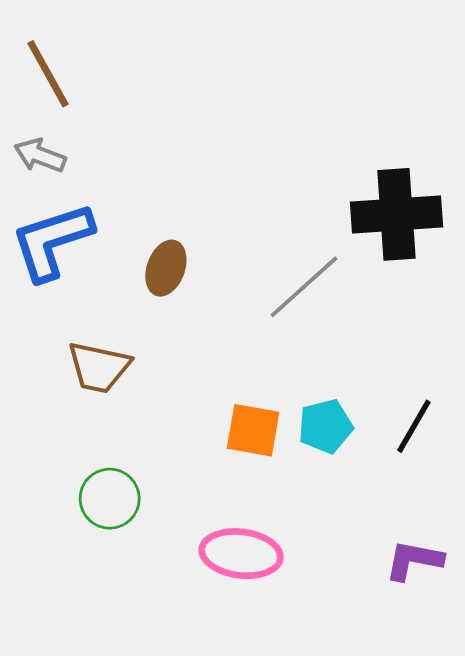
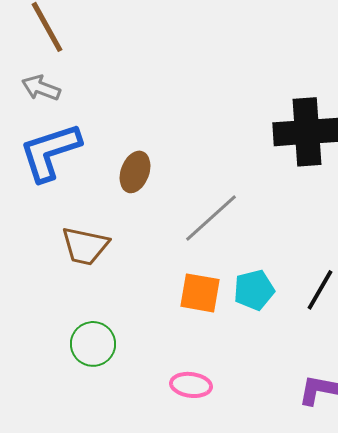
gray line: (304, 287) -> (211, 218), moved
pink ellipse: (241, 554) -> (191, 385), size x0.7

